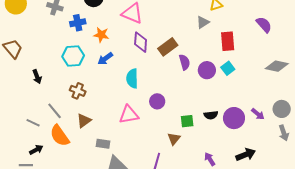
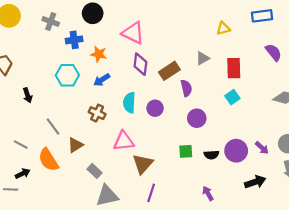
gray triangle: (203, 22) -> (203, 58), moved
purple circle: (207, 70) -> (197, 118), moved
brown cross: (78, 91) -> (97, 113), moved
purple circle: (157, 101) -> (155, 108), moved
gray line: (55, 111) -> (53, 127), moved
black semicircle: (211, 115) -> (211, 155), moved
brown triangle: (174, 139) -> (143, 164), moved, size x1.5
gray rectangle: (103, 144) -> (94, 171), turned 32
black arrow: (246, 155) -> (255, 182), moved

